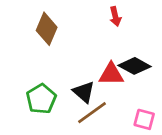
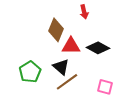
brown diamond: (47, 29) -> (56, 30), moved
red triangle: (111, 74) -> (71, 46), moved

